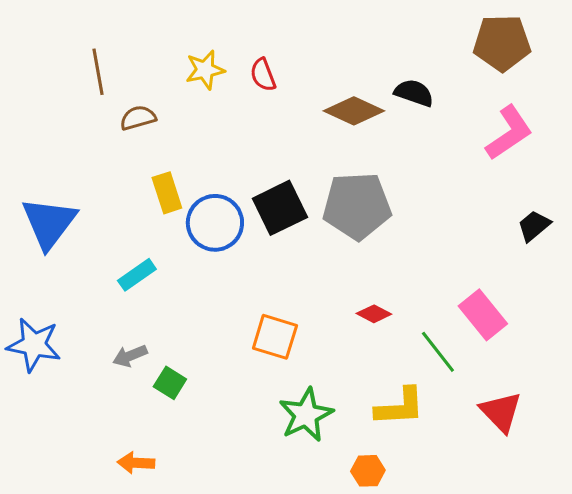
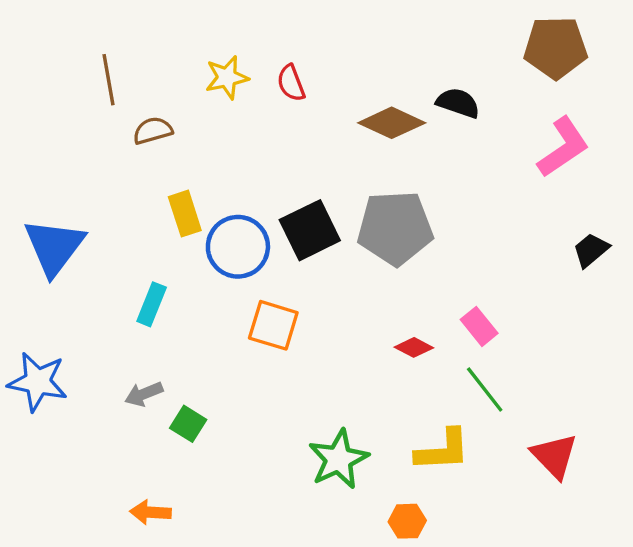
cyan rectangle: (137, 275) -> (152, 304), turned -33
pink rectangle: (483, 315) -> (479, 326), moved, size x0.7
orange square: (275, 337) -> (273, 325), moved

